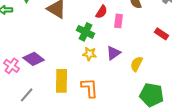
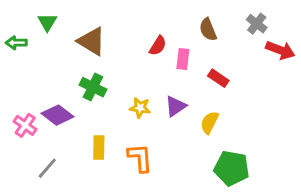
green cross: (86, 32) -> (93, 87), moved
red rectangle: (162, 34) -> (218, 78), moved
yellow rectangle: (62, 81) -> (99, 148), size x0.7

